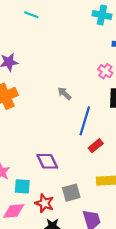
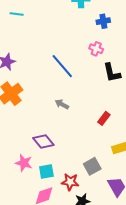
gray arrow: (64, 93) -> (62, 104), moved
blue line: (85, 121) -> (62, 66), moved, turned -44
purple diamond: (47, 161) -> (43, 142), moved

